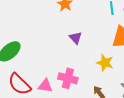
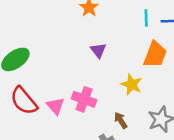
pink triangle: (45, 86) -> (55, 106), turned 35

